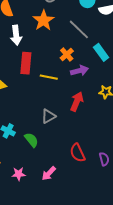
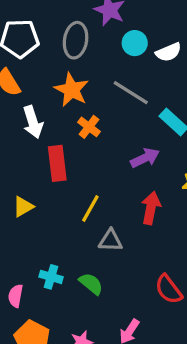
orange cross: (67, 55) -> (89, 127), moved
yellow line: (49, 77) -> (90, 209), moved, turned -60
gray triangle: (48, 116) -> (110, 241), turned 42

